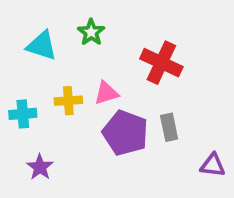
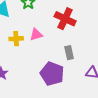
purple pentagon: (125, 133) -> (52, 74), moved

